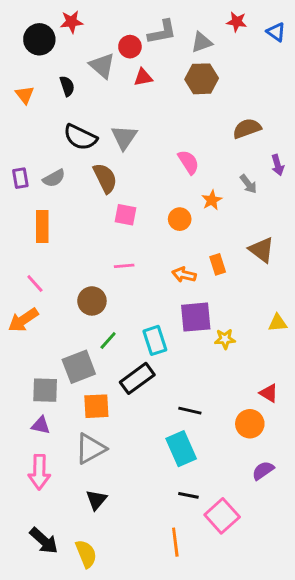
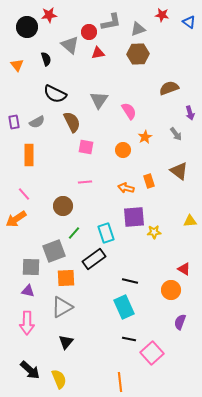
gray triangle: (124, 137) -> (99, 100), moved
gray arrow: (248, 184) -> (176, 134), moved
purple semicircle: (263, 471) -> (180, 322), turned -35
orange line: (175, 542) -> (120, 382), moved

